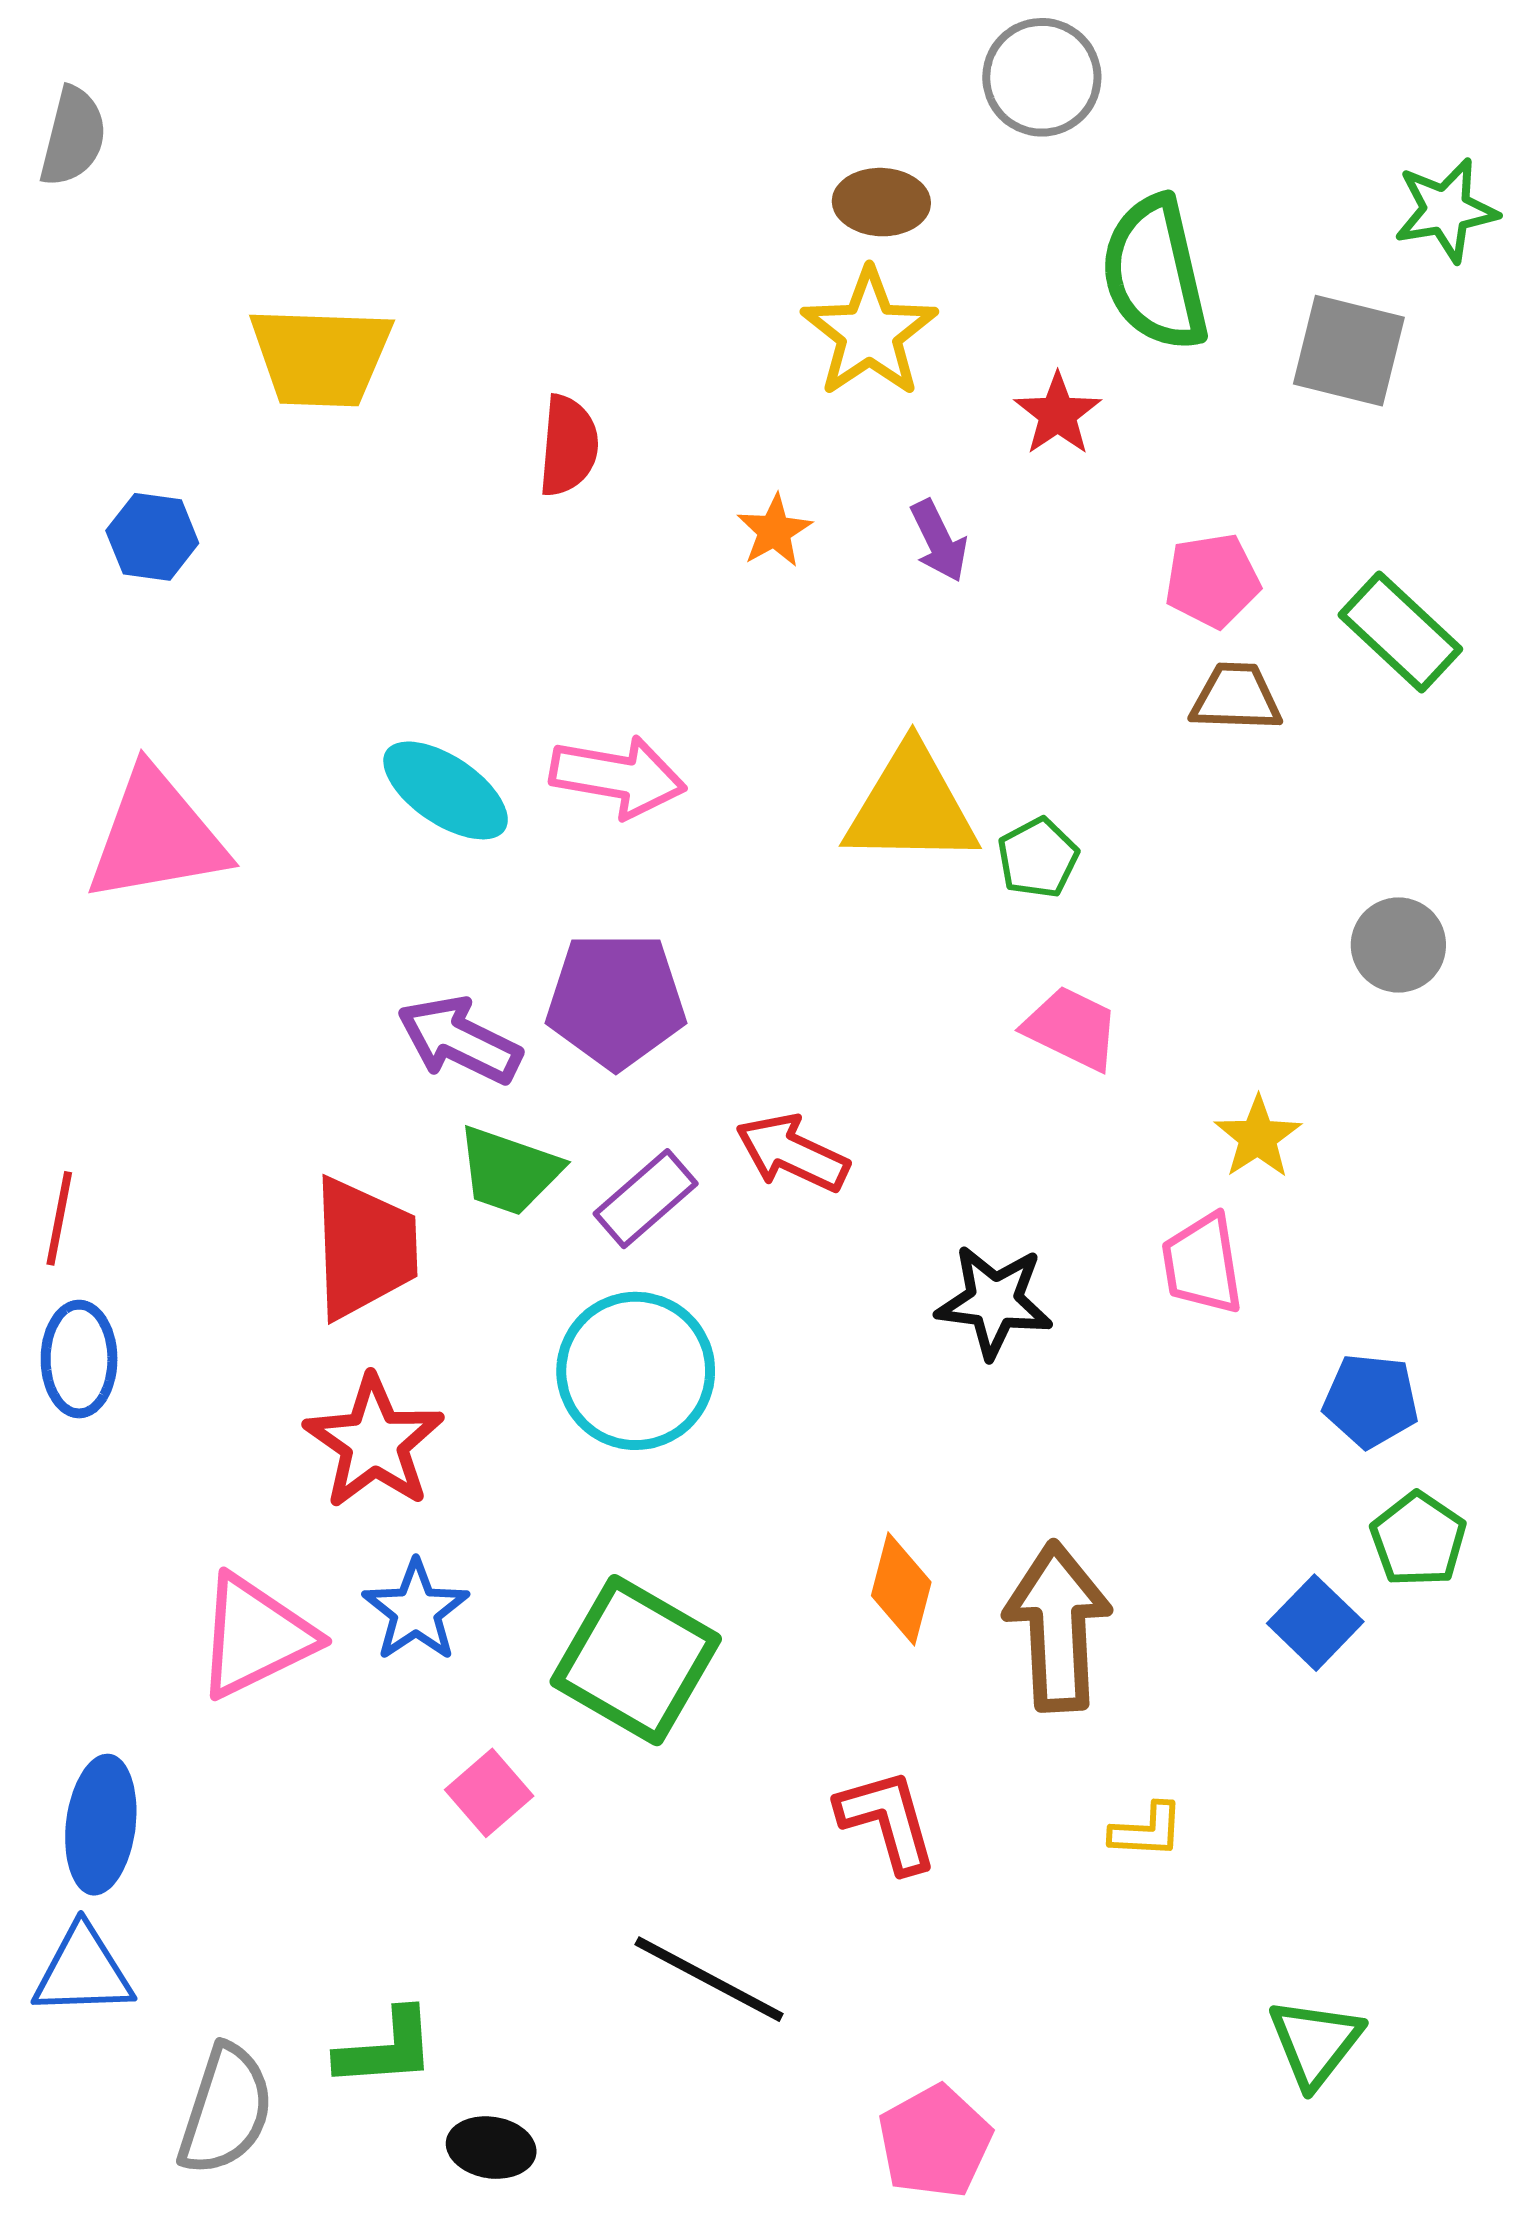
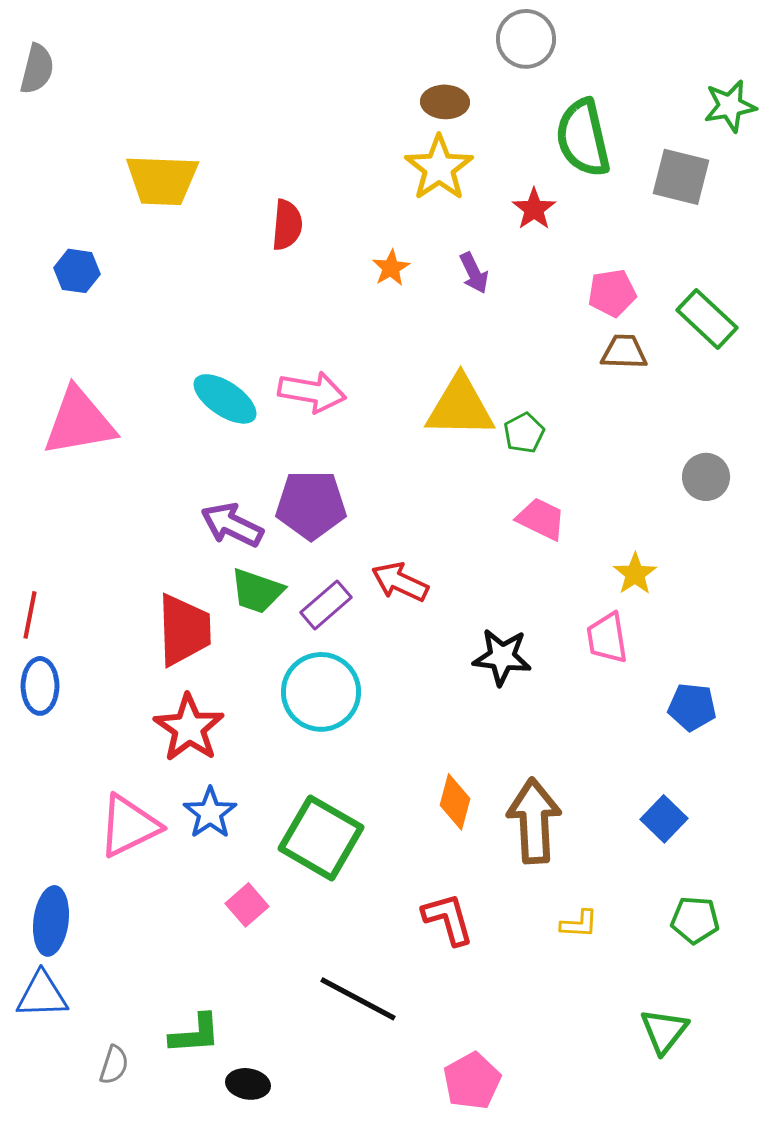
green pentagon: (1418, 1539) -> (695, 920), moved, turned -30
gray semicircle: (226, 2110) -> (114, 1065), size x0.6

